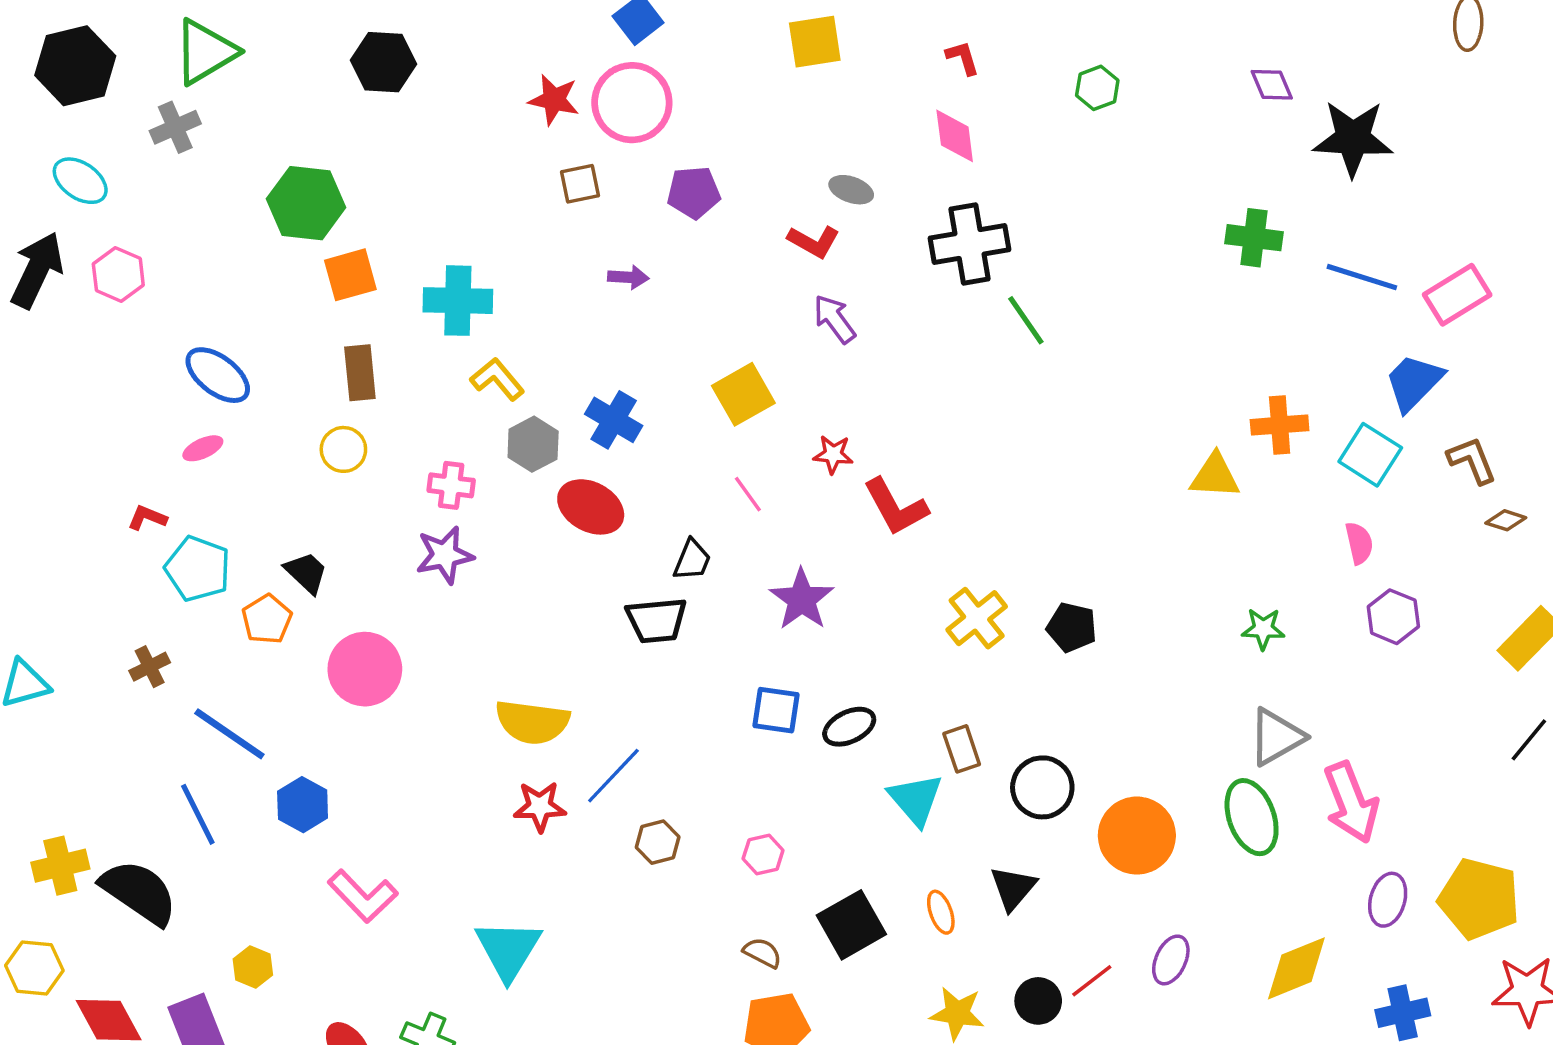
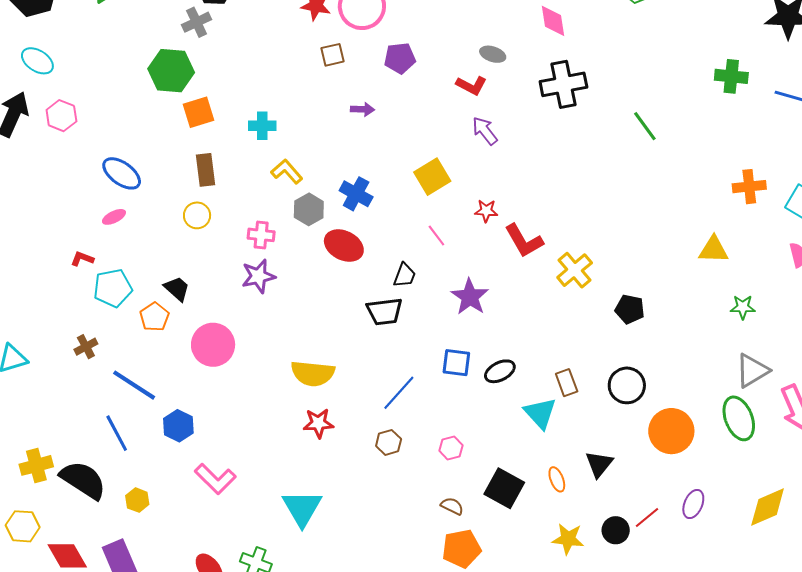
gray cross: (175, 127) -> (197, 22), moved
cyan cross: (458, 301) -> (262, 126), size x0.7
green line: (1026, 320) -> (645, 126), moved
yellow triangle: (1215, 476) -> (714, 250), moved
cyan pentagon: (198, 569) -> (113, 288), turned -30
yellow cross: (977, 618) -> (575, 270), moved
blue line: (613, 776) -> (399, 393), moved
black circle: (1042, 787) -> (627, 385), moved
black square: (851, 925) -> (504, 488), turned -30
yellow hexagon: (253, 967) -> (137, 500), moved

